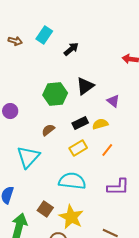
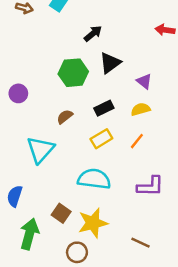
black arrow: (71, 49) -> (93, 34), moved
yellow semicircle: (100, 124) -> (141, 109), moved
yellow star: (71, 217) -> (93, 223), turned 30

